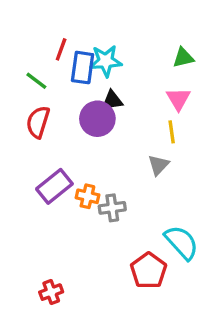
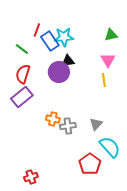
blue rectangle: (83, 68) -> (50, 41), turned -42
gray triangle: (158, 165) -> (96, 124), moved
purple rectangle: (54, 186) -> (22, 97), moved

